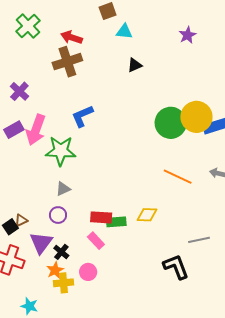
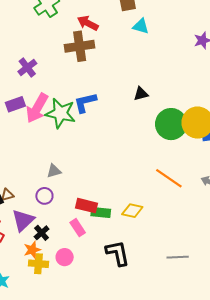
black triangle: (135, 65) -> (141, 94), moved
green star: (61, 151) -> (61, 113), moved
gray line: (199, 240) -> (178, 257), moved
black L-shape: (176, 267) -> (118, 253), moved

